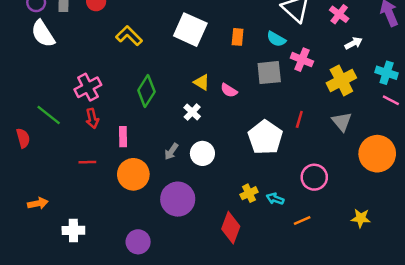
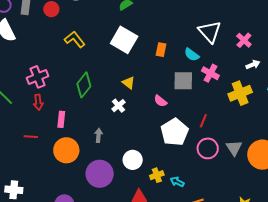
pink semicircle: (229, 90) -> (160, 101), moved
gray triangle: (342, 122) -> (234, 148), moved
gray arrow: (171, 151) -> (99, 135), turned 144
white circle: (202, 153) -> (133, 160), moved
pink circle: (314, 177) -> (208, 148), moved

